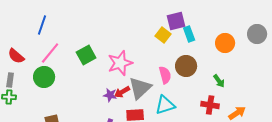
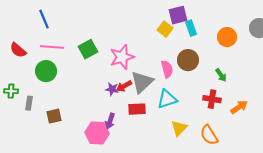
blue line: (42, 25) -> (44, 19), turned -42
pink line: (50, 53) -> (52, 47), turned 55
gray rectangle: (10, 80) -> (29, 103), moved

